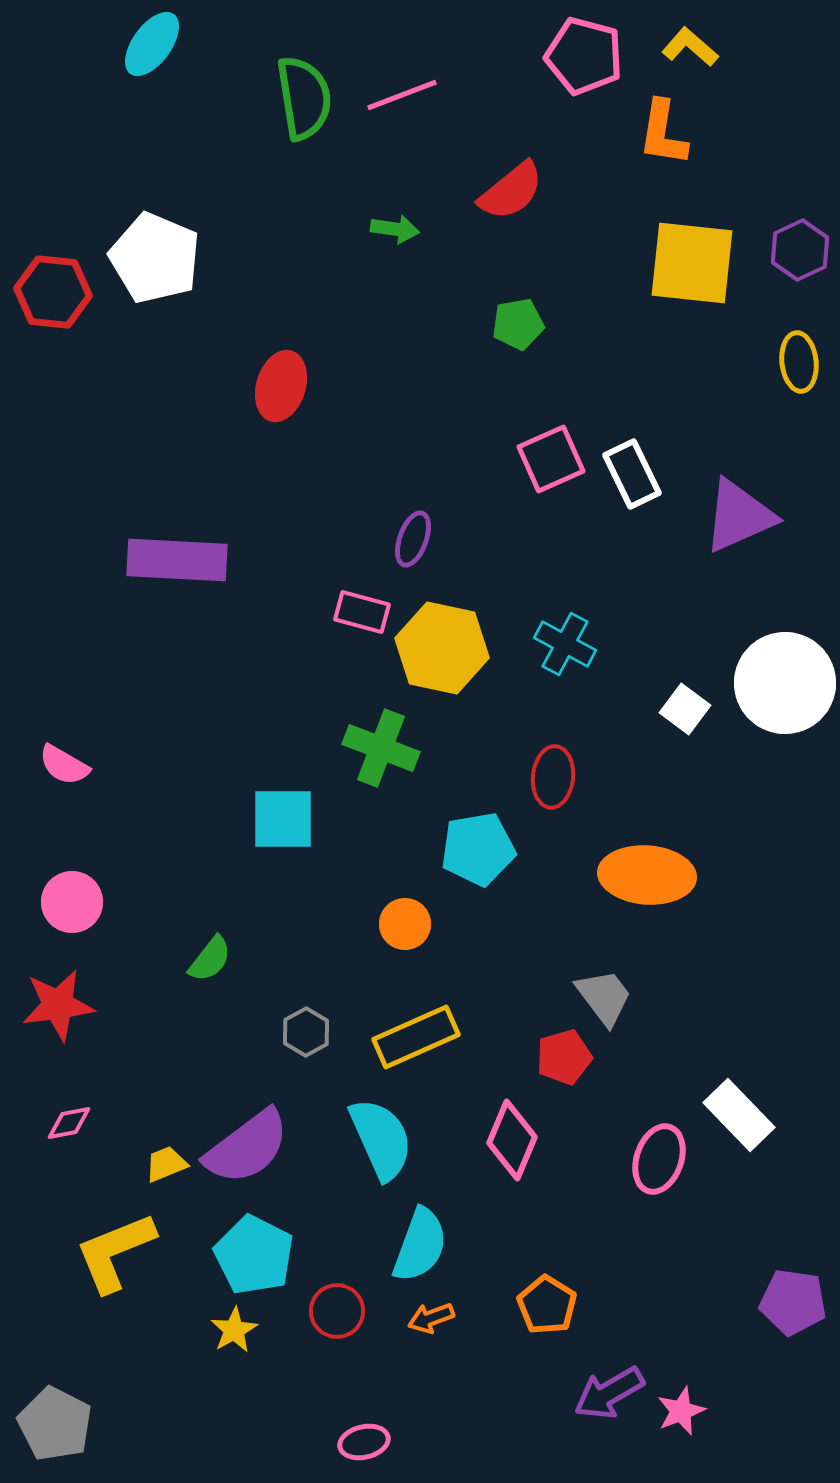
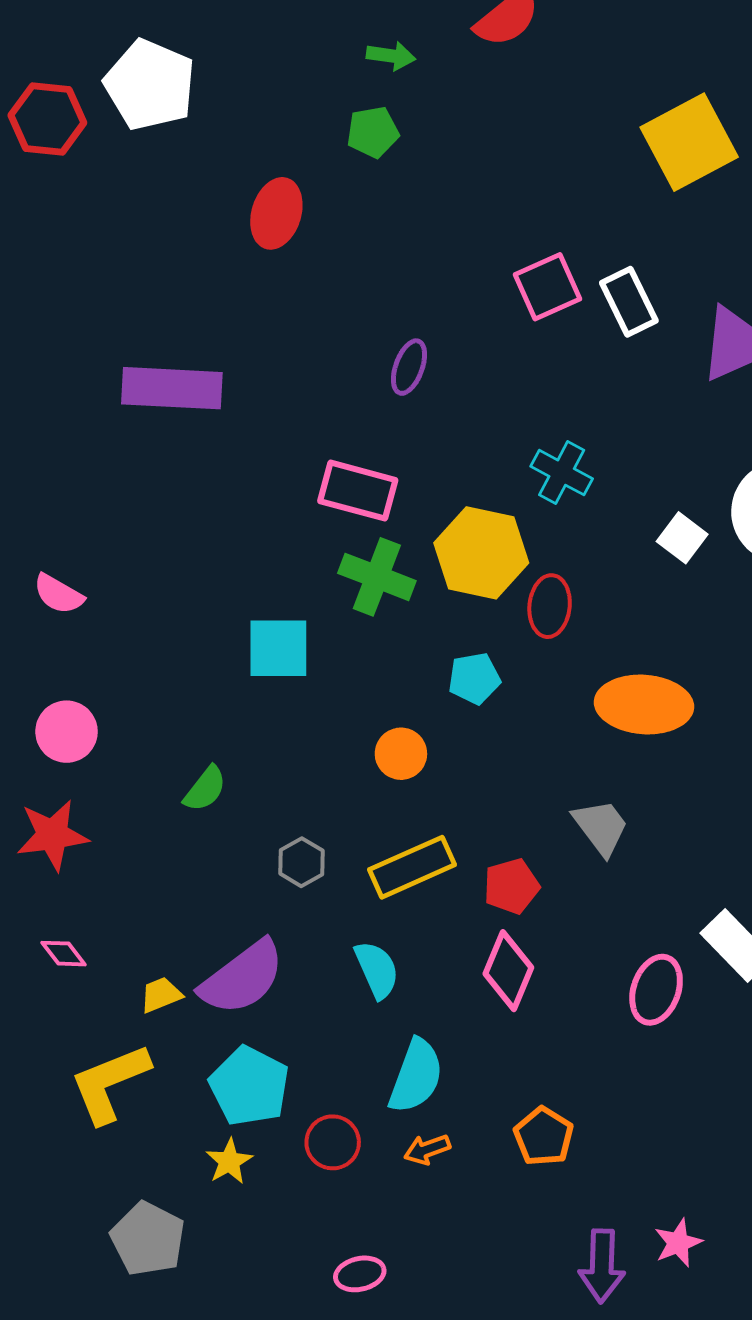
yellow square: (692, 263) -> (689, 142), moved, turned -34
green pentagon: (518, 324) -> (373, 132), moved
pink rectangle: (362, 612) -> (358, 491), moved, size x1.4
yellow hexagon: (442, 648) -> (481, 553), moved
cyan pentagon: (478, 849) -> (474, 678), size x0.7
red pentagon: (564, 1057) -> (511, 886), moved
pink diamond: (69, 1123) -> (63, 954), turned 63
cyan semicircle: (381, 1139) -> (377, 970), size x0.7
purple arrow: (609, 1393) -> (602, 1266), moved, turned -58
gray pentagon: (55, 1424) -> (148, 1239), moved

